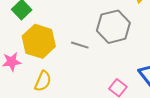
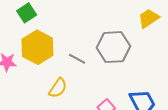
yellow semicircle: (43, 81) -> (58, 88), moved

